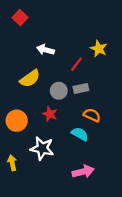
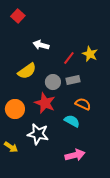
yellow star: (99, 49) -> (90, 54), moved
red star: (50, 114) -> (45, 103), size x1.5
yellow arrow: (12, 163) -> (11, 147), turned 136

